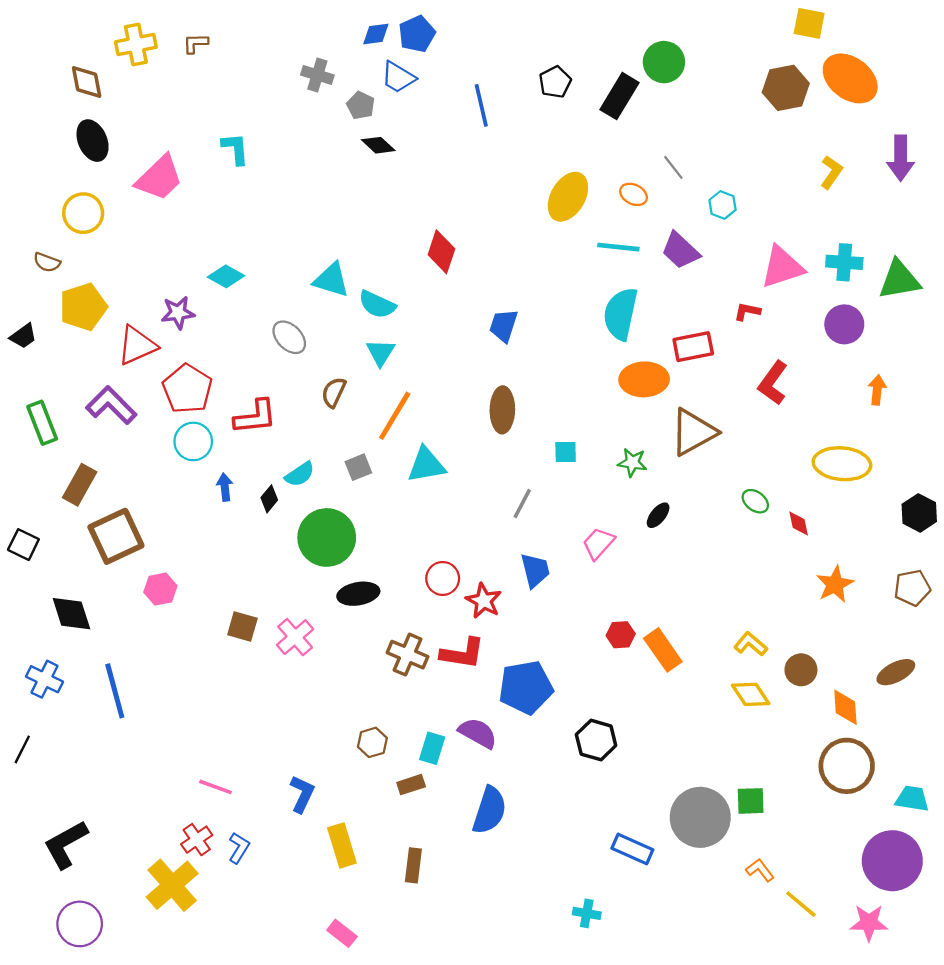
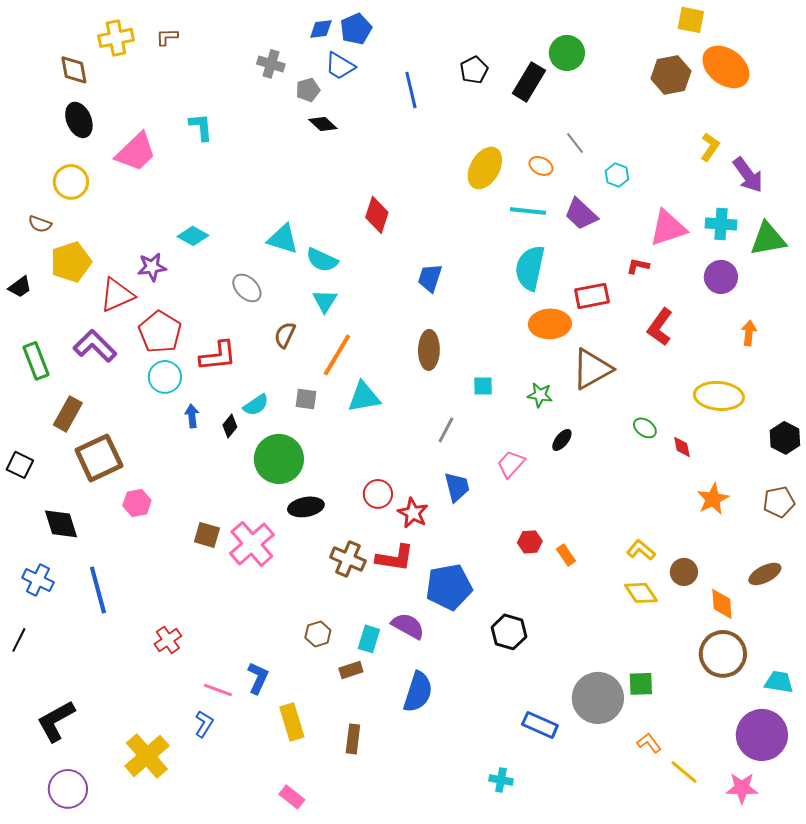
gray pentagon: (361, 105) -> (308, 90), turned 30
purple arrow: (901, 158) -> (748, 175), moved, turned -36
gray square: (358, 467) -> (306, 399), turned 30
pink cross: (295, 637) -> (252, 544), size x1.4
orange rectangle: (663, 650) -> (566, 555), size x0.6
pink line: (215, 787) -> (218, 690), moved
red cross: (197, 840) -> (168, 640), moved

